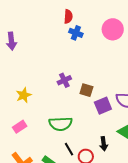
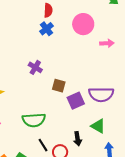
red semicircle: (68, 17) -> (48, 10), moved
blue cross: (76, 33) -> (47, 29), turned 32
purple cross: (64, 80) -> (35, 67), moved, turned -32

